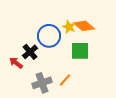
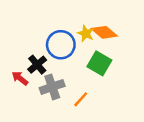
green square: (80, 51) -> (99, 63), turned 30
gray cross: (42, 83) -> (52, 87), moved

